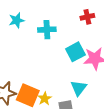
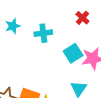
red cross: (87, 17) -> (82, 18), turned -32

